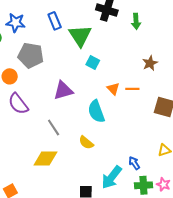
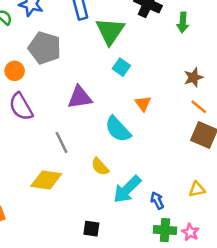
orange line: (132, 89) -> (199, 107), moved, turned 32
cyan semicircle: (96, 111) -> (118, 129), turned -30
cyan arrow: (112, 177) -> (127, 189), moved

